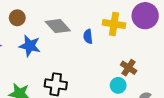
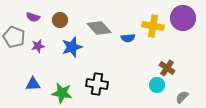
blue semicircle: (88, 37) -> (128, 38), turned -88
blue star: (30, 46) -> (72, 47), turned -30

